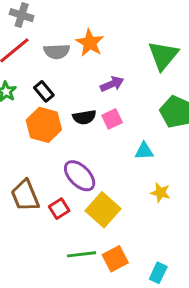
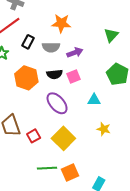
orange star: (90, 43) -> (61, 23), turned -30
gray semicircle: (57, 51) -> (51, 47), moved
green triangle: (163, 56) -> (111, 35), size x0.7
black rectangle: (44, 91) -> (28, 42), moved, turned 64
purple ellipse: (80, 176) -> (57, 103), moved

